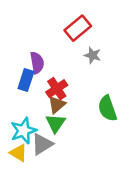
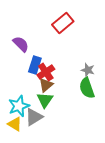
gray star: (93, 55) -> (88, 70), moved
purple semicircle: (37, 63) -> (21, 44), moved, turned -36
blue rectangle: (26, 80) -> (35, 65), moved

